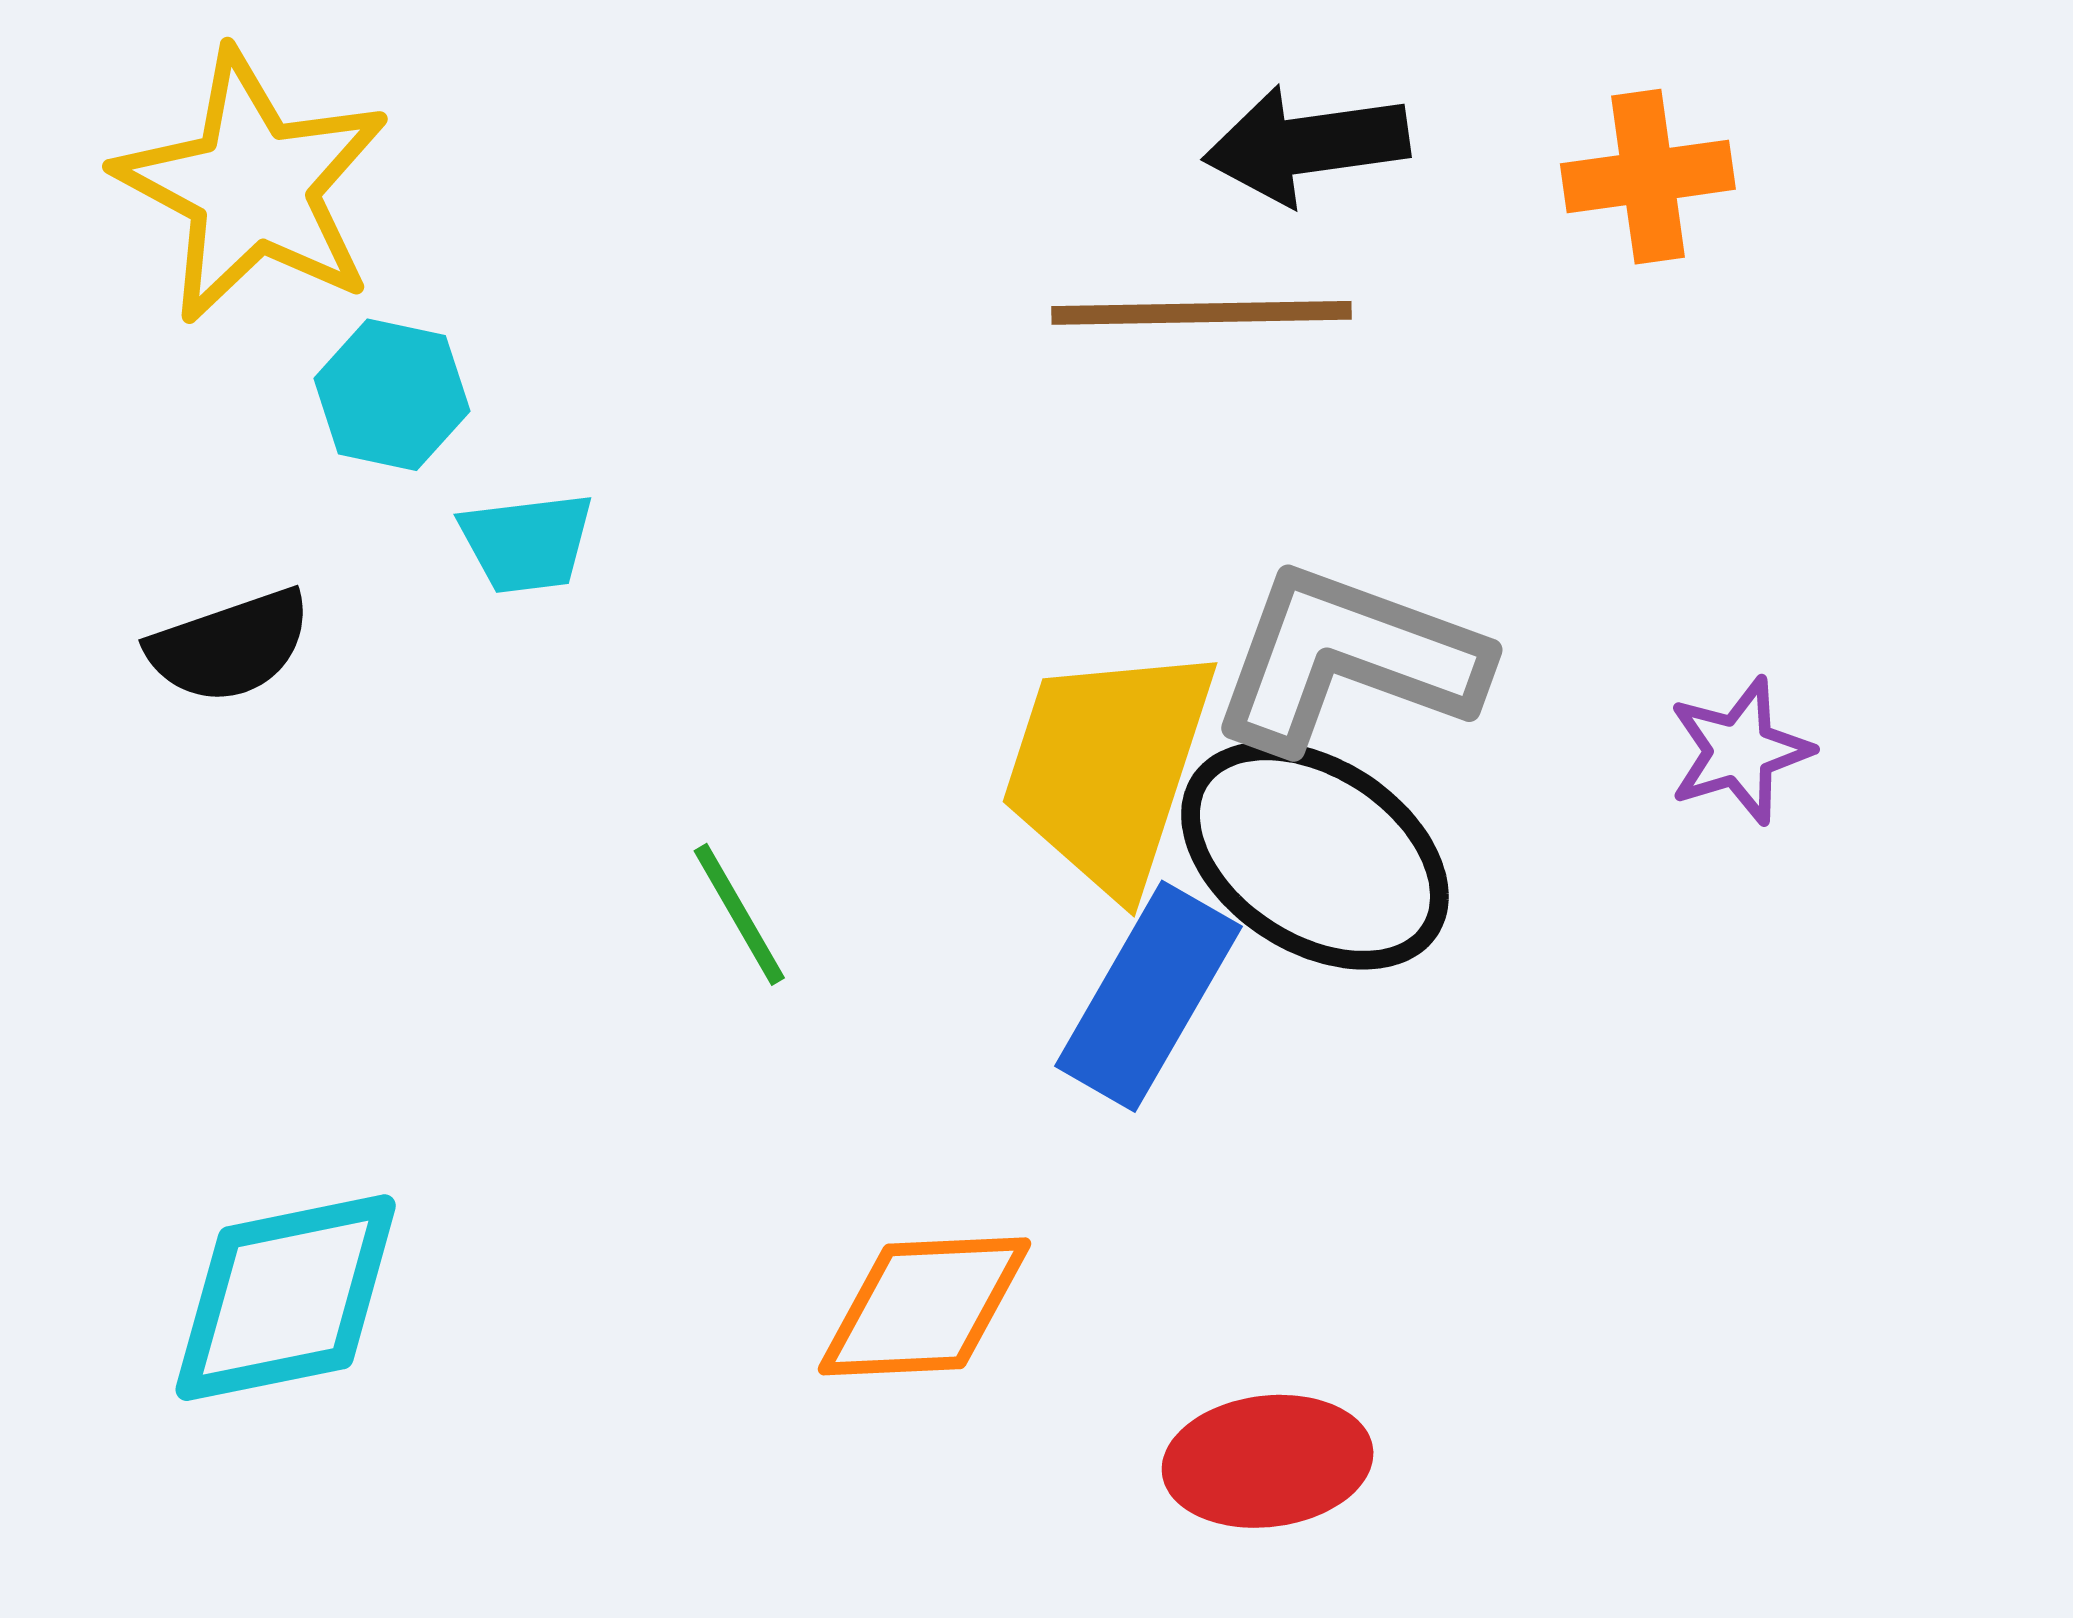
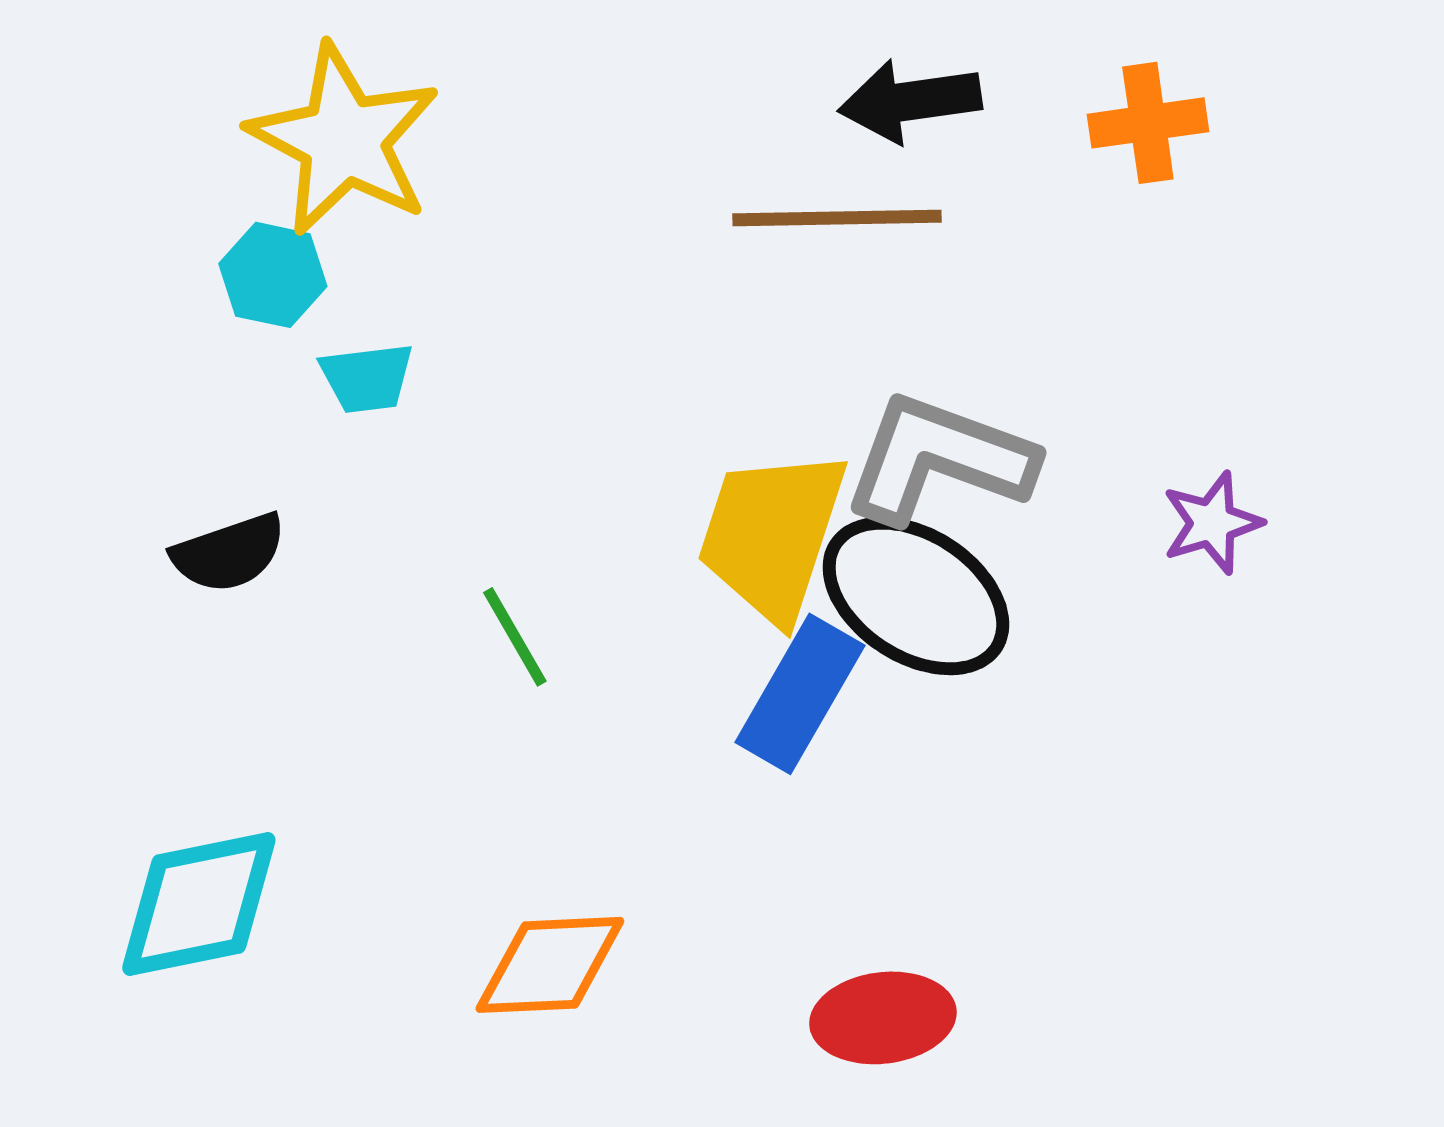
yellow star: (253, 187) -> (344, 140), moved
black semicircle: (230, 646) -> (229, 553), moved
orange diamond: (924, 1306) -> (550, 965), moved

